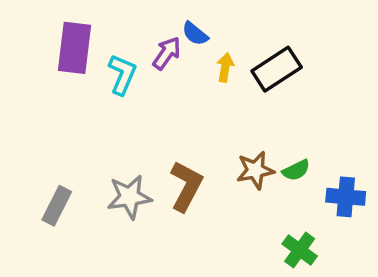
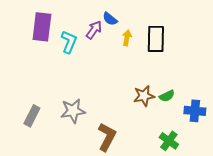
black rectangle: (277, 69) -> (156, 39), turned -56
brown L-shape: (186, 186) -> (107, 137), moved

